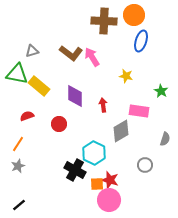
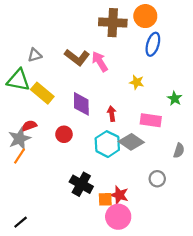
gray diamond: (121, 131) -> (131, 142), turned 65
cyan hexagon: (94, 153) -> (107, 144), moved
gray star: (18, 166) -> (19, 139), moved, size x1.5

